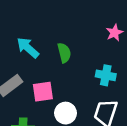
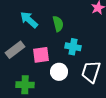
cyan cross: (106, 75) -> (73, 47), moved

